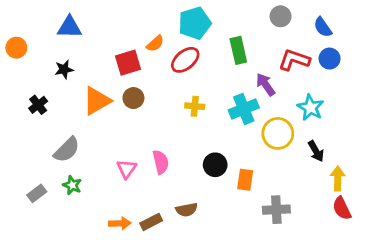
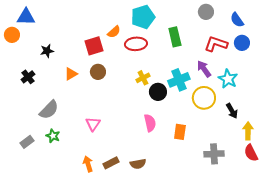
blue triangle: (69, 27) -> (26, 17), moved
red ellipse: (185, 60) -> (136, 44), turned 35
purple arrow: (266, 84) -> (204, 69), moved
orange triangle: (97, 101) -> (71, 74), size x0.6
yellow cross: (195, 106) -> (143, 78), turned -32
pink semicircle: (161, 162) -> (150, 123), moved
black circle: (215, 165) -> (158, 92), moved
brown semicircle: (187, 210) -> (138, 164), moved
gray cross: (276, 210) -> (214, 154), moved
orange arrow: (120, 223) -> (88, 164), turned -105

